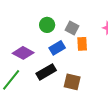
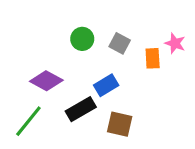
orange rectangle: (82, 44) -> (153, 58), moved
blue rectangle: (57, 48) -> (106, 85), moved

